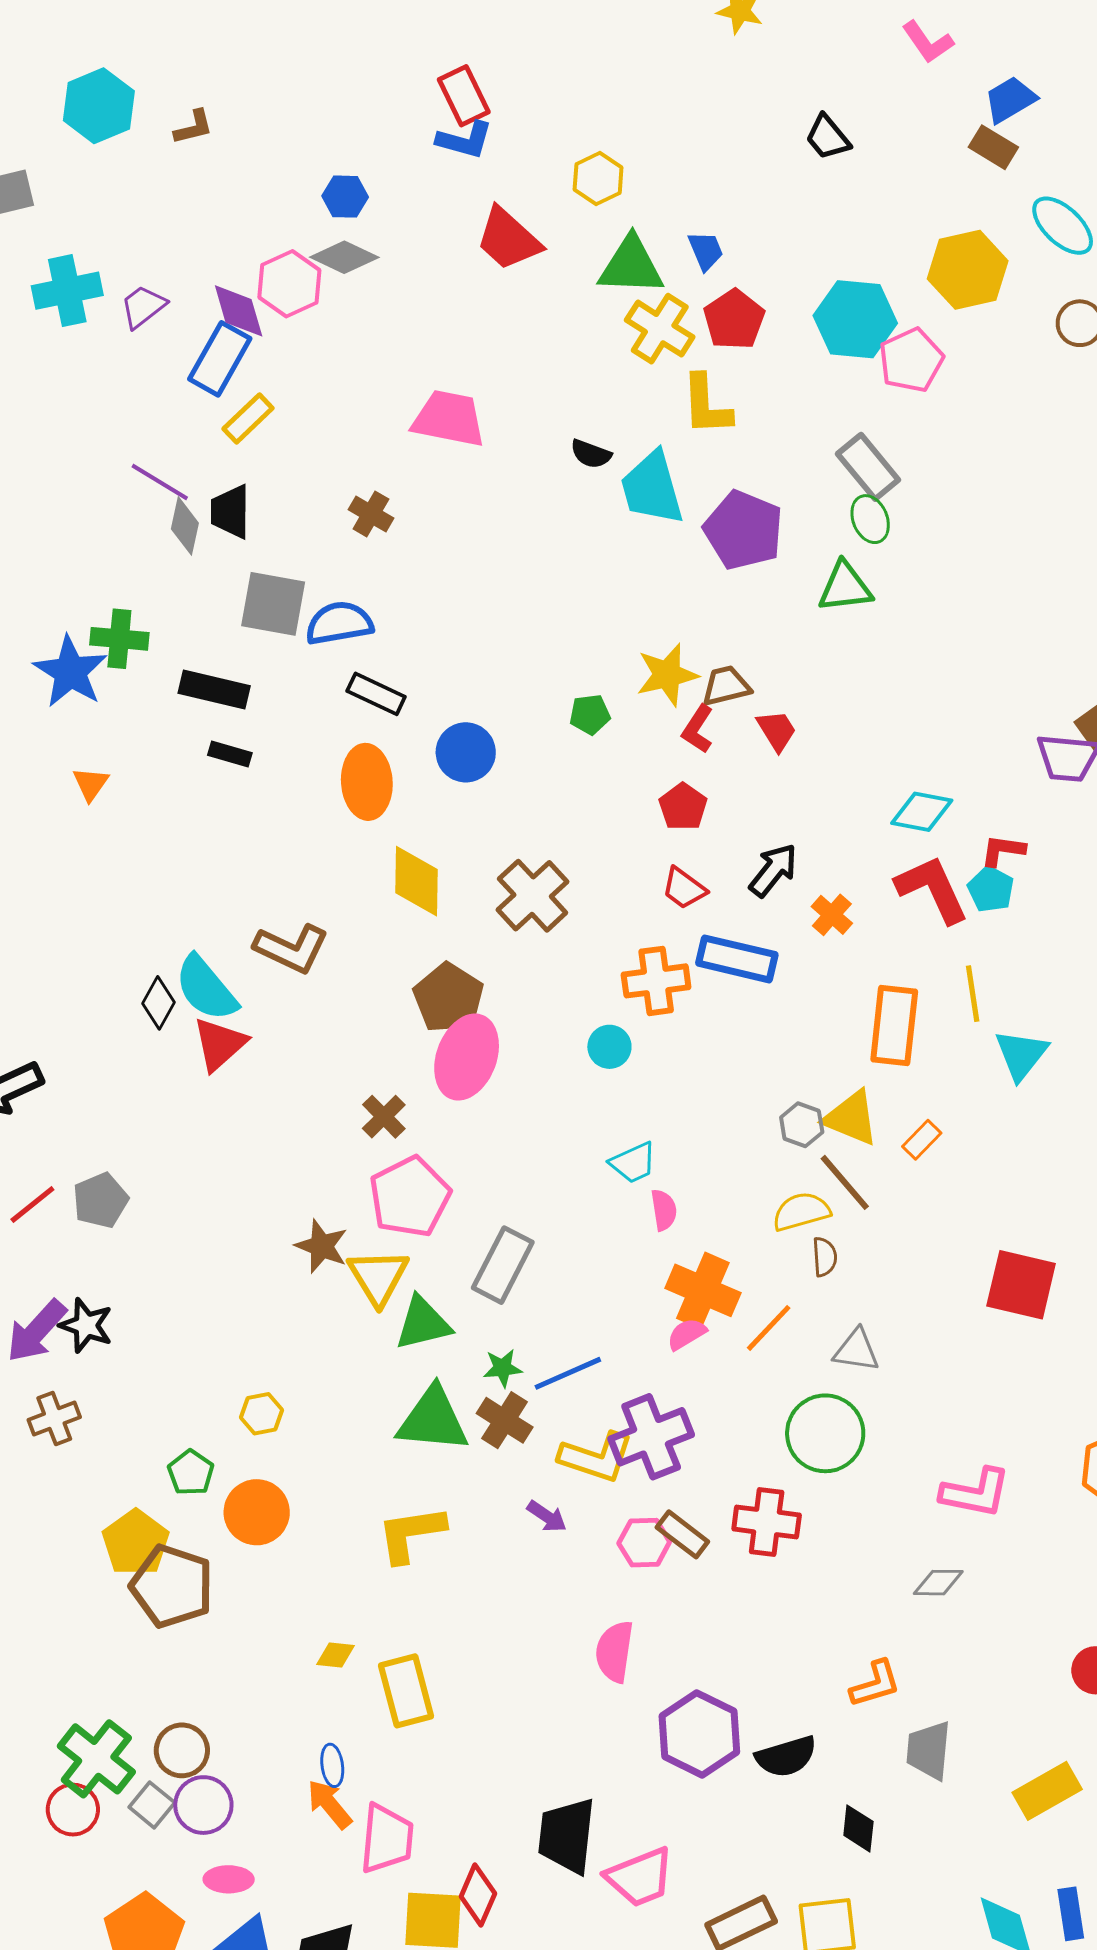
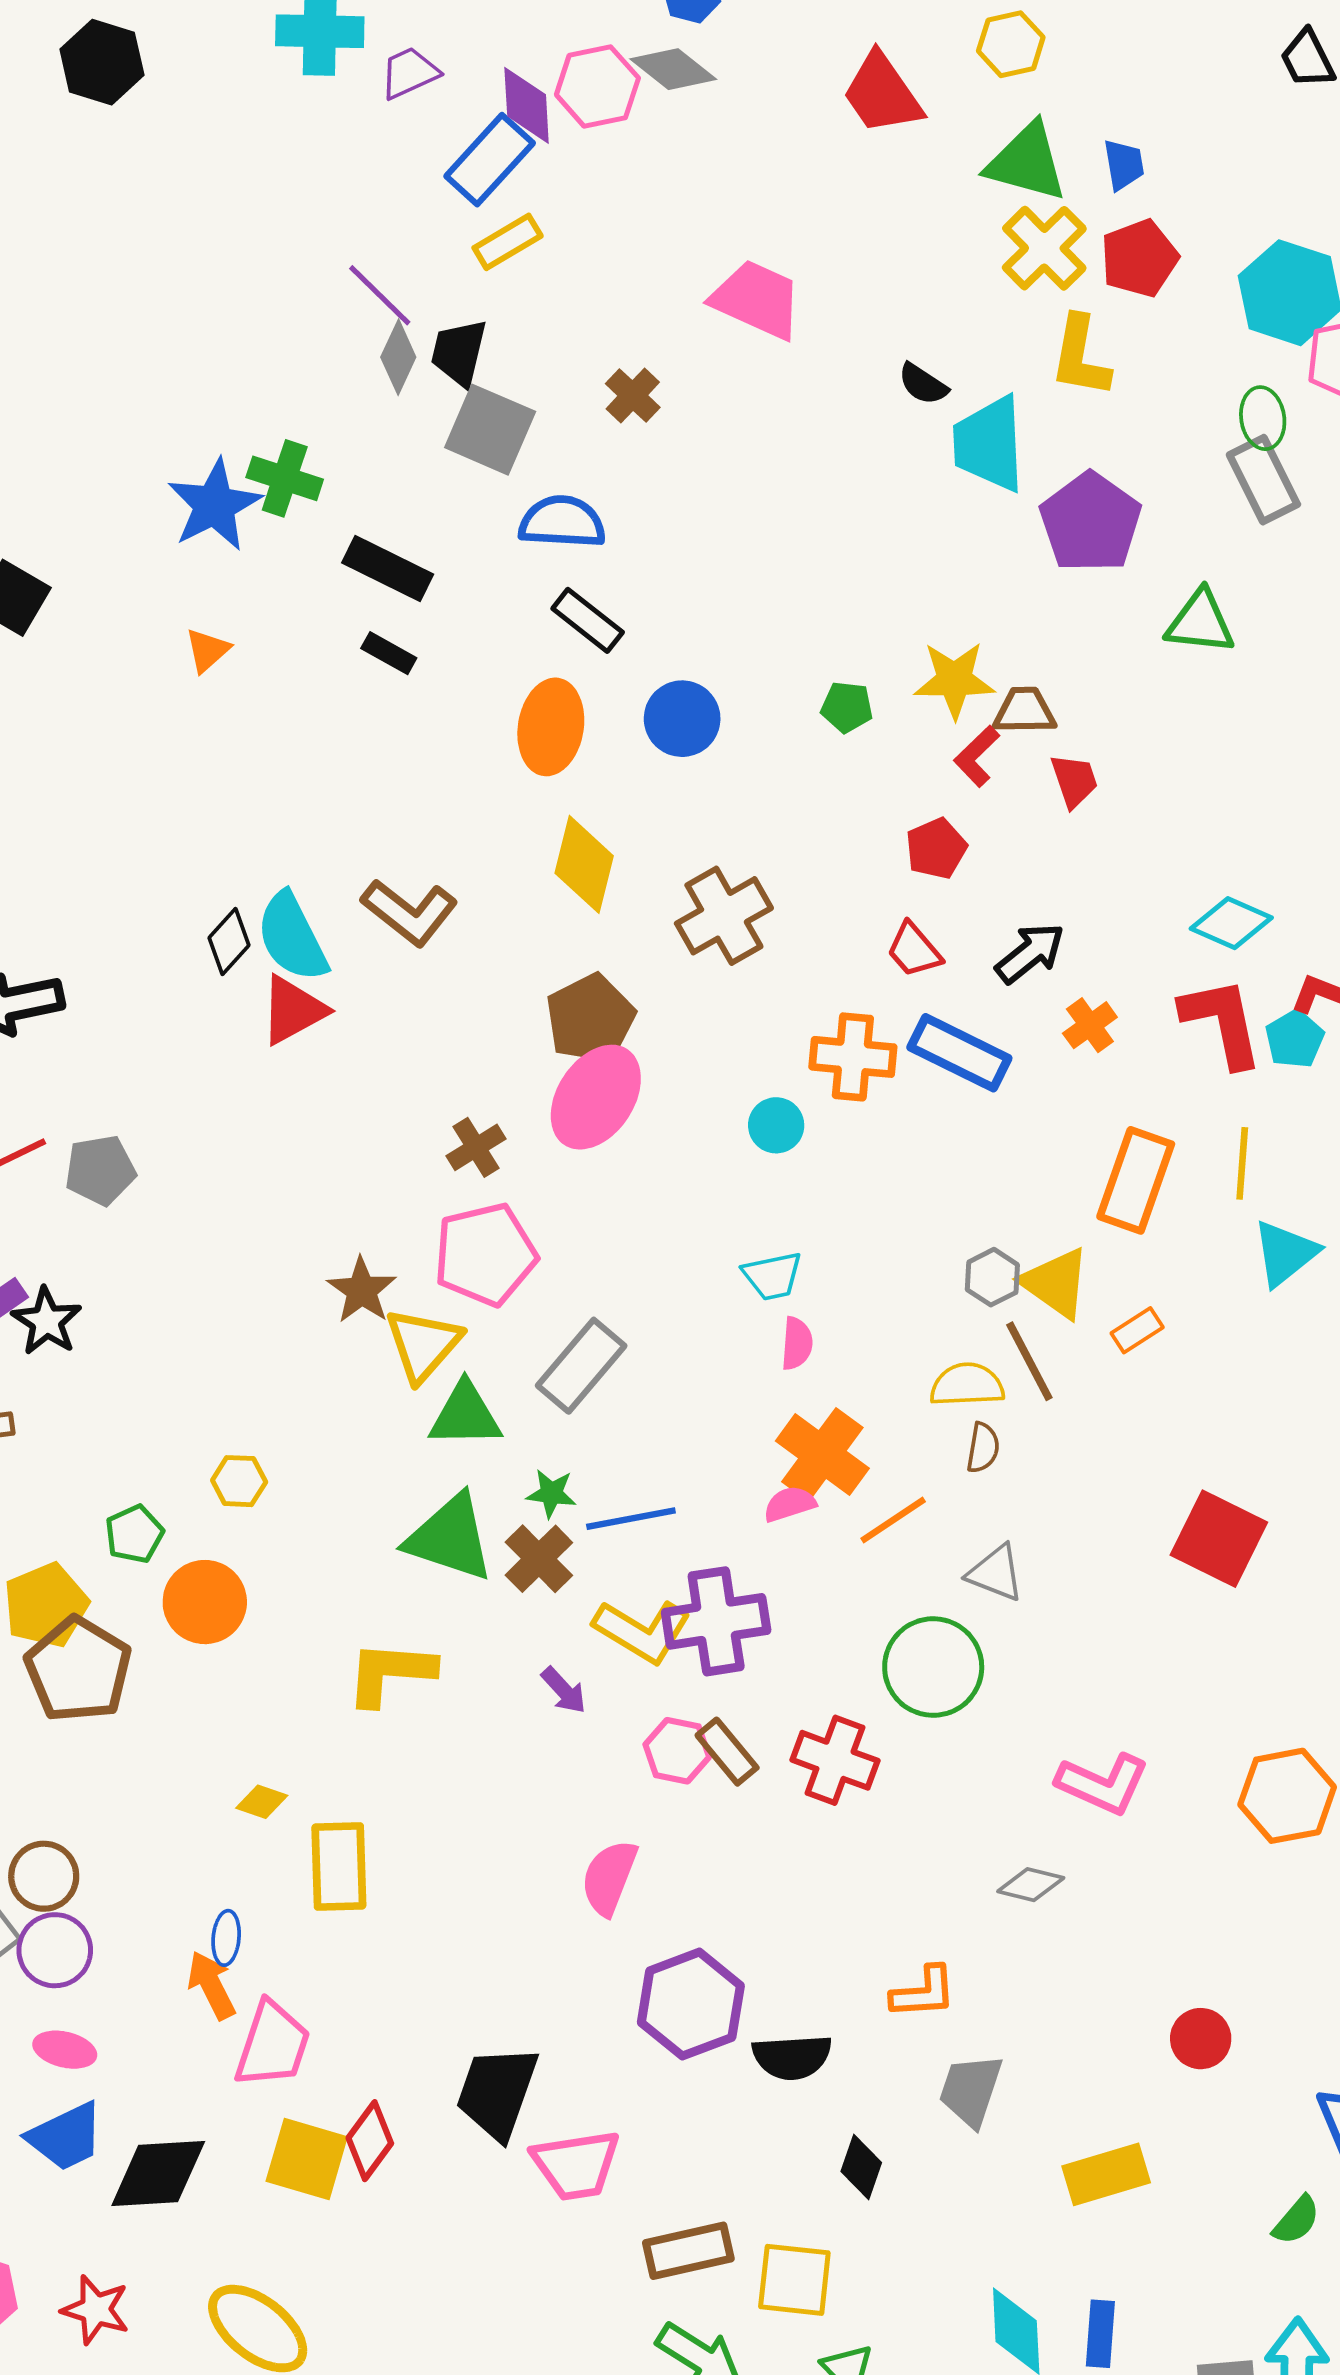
green ellipse: (870, 519) -> (1263, 418), moved
gray square: (273, 604) -> (490, 430), moved

